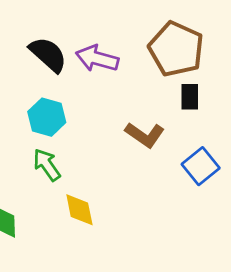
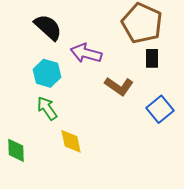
purple arrow: (97, 59) -> (86, 53), moved

